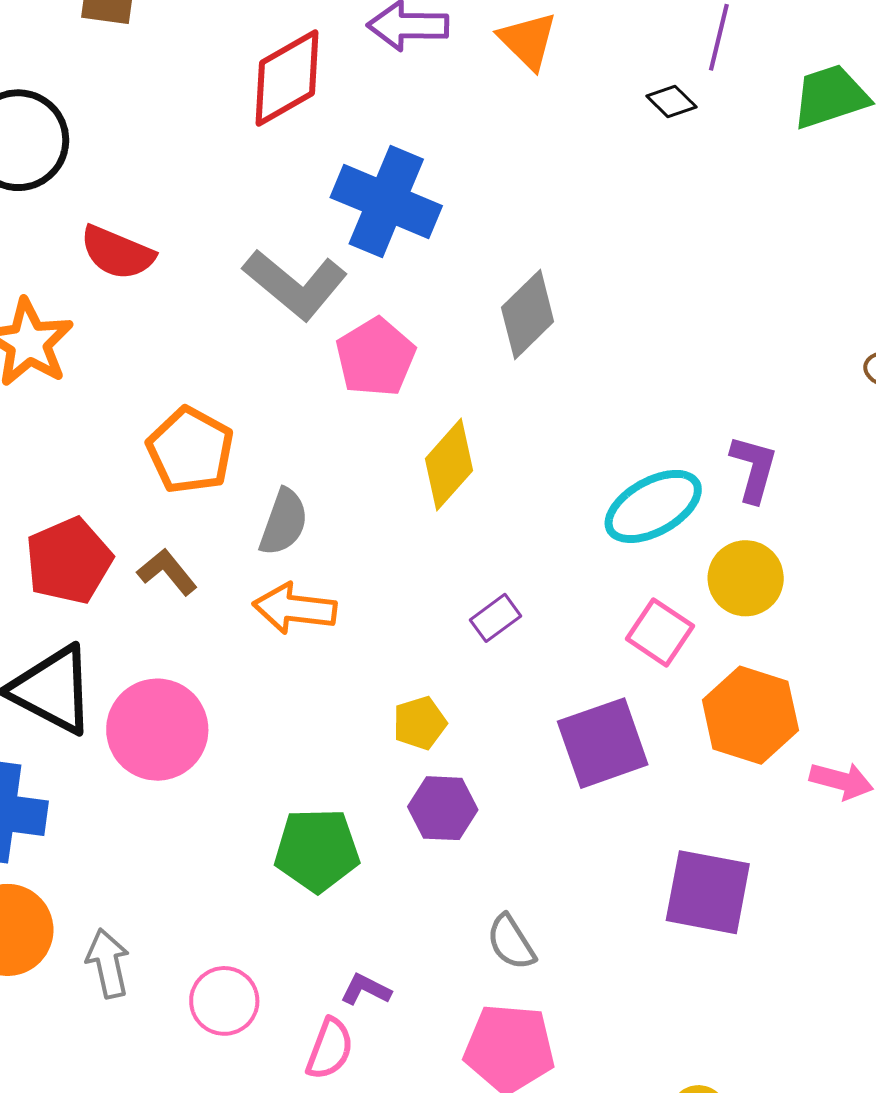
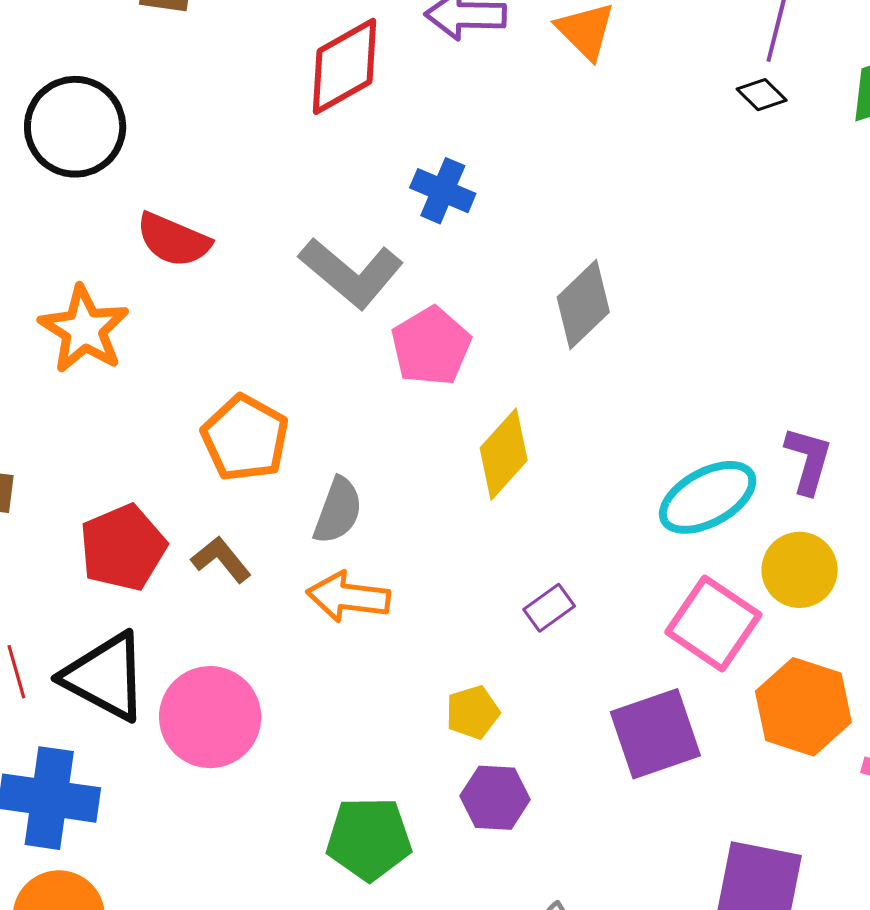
black diamond: (671, 102) -> (762, 95), moved
blue cross: (386, 202) -> (443, 191), size x0.6
pink square: (660, 632) -> (713, 623), size x1.4

